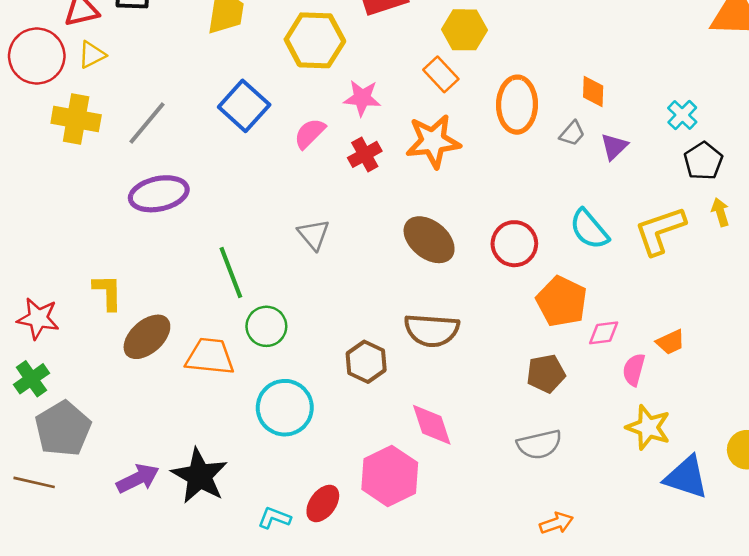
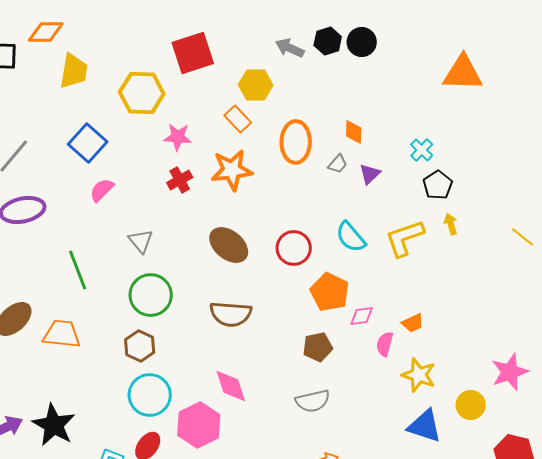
pink semicircle: (310, 133) -> (102, 190), moved
green circle: (266, 326) -> (151, 295), moved, size x1.4
brown hexagon: (366, 362) -> (140, 346), moved
cyan circle: (285, 408) -> (150, 395), moved
yellow star: (648, 427) -> (419, 375), moved

